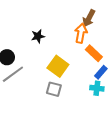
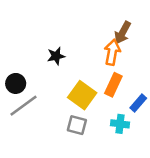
orange rectangle: (94, 53) -> (113, 85), moved, turned 72
cyan cross: (97, 88) -> (120, 124), moved

